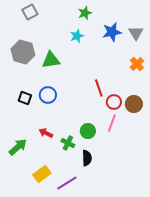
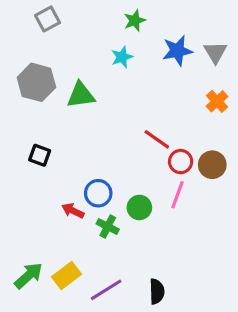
red line: (99, 88) -> (157, 139), turned -36
blue circle: (48, 95) -> (98, 193), moved
green arrow: (18, 147) -> (29, 276), moved
black semicircle: (87, 158) -> (157, 291), moved

